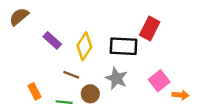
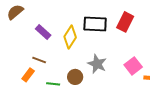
black rectangle: (124, 46) -> (95, 24), moved
brown line: (71, 75) -> (39, 60), moved
orange rectangle: (34, 91) -> (28, 75), turned 64

